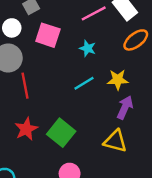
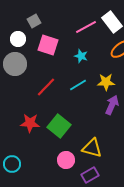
red line: (25, 86) -> (46, 87), moved, turned 55
red star: (26, 129) -> (30, 123), turned 30
yellow triangle: (115, 141) -> (92, 148), moved

